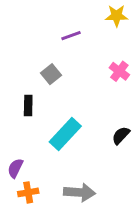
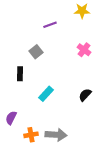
cyan rectangle: (65, 134) -> (46, 94), size x0.7
orange cross: (28, 192) -> (31, 135), moved

